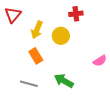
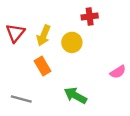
red triangle: (13, 15) -> (15, 33), moved
gray line: (29, 84) -> (21, 99), moved

